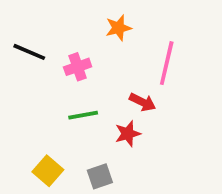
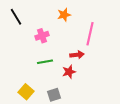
black line: (29, 52) -> (16, 17), moved, turned 36
red arrow: (143, 102) -> (77, 55), turned -32

